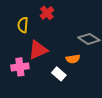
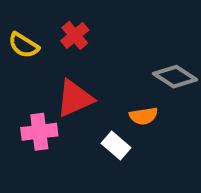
red cross: (47, 13) -> (75, 35), moved
yellow semicircle: (23, 25) -> (24, 45), moved, turned -63

